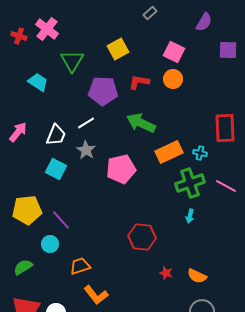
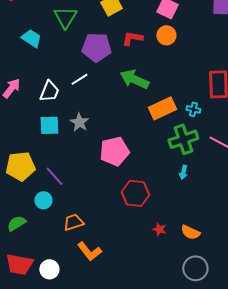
gray star: (86, 150) -> (79, 122), moved
cyan square: (56, 169) -> (49, 125), turned -30
pink pentagon: (121, 169) -> (114, 151), moved

